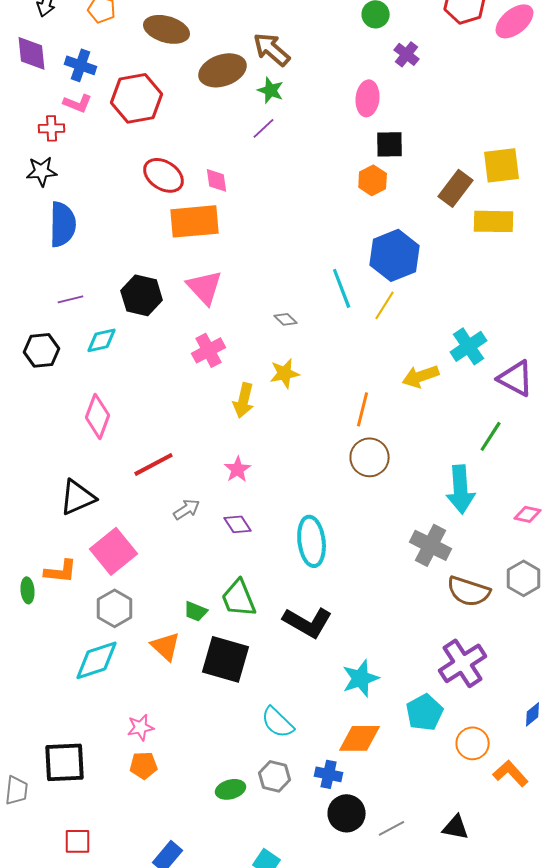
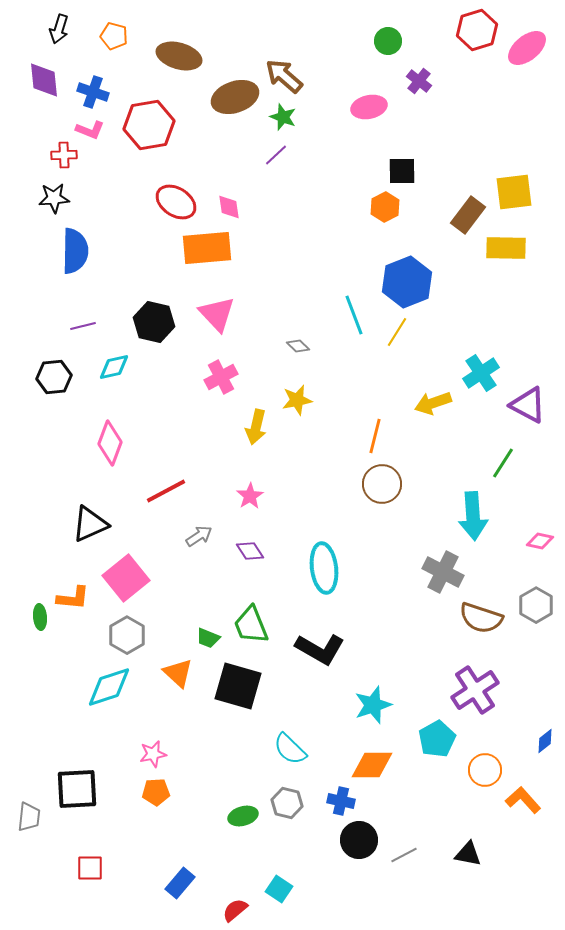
pink ellipse: (368, 98) -> (369, 107), moved, turned 72

